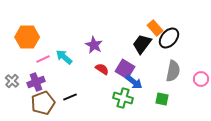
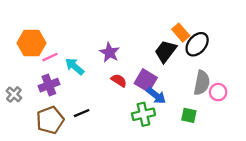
pink line: (43, 59) -> (50, 57), moved
pink circle: (201, 79) -> (218, 92), moved
purple cross: (36, 82) -> (49, 85), moved
green cross: (123, 98) -> (143, 114), turned -30

